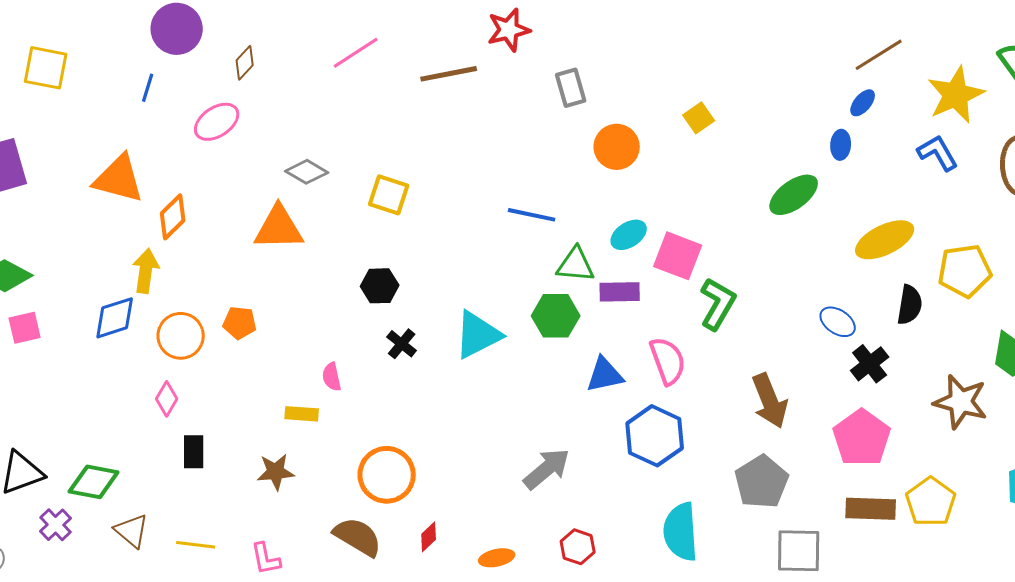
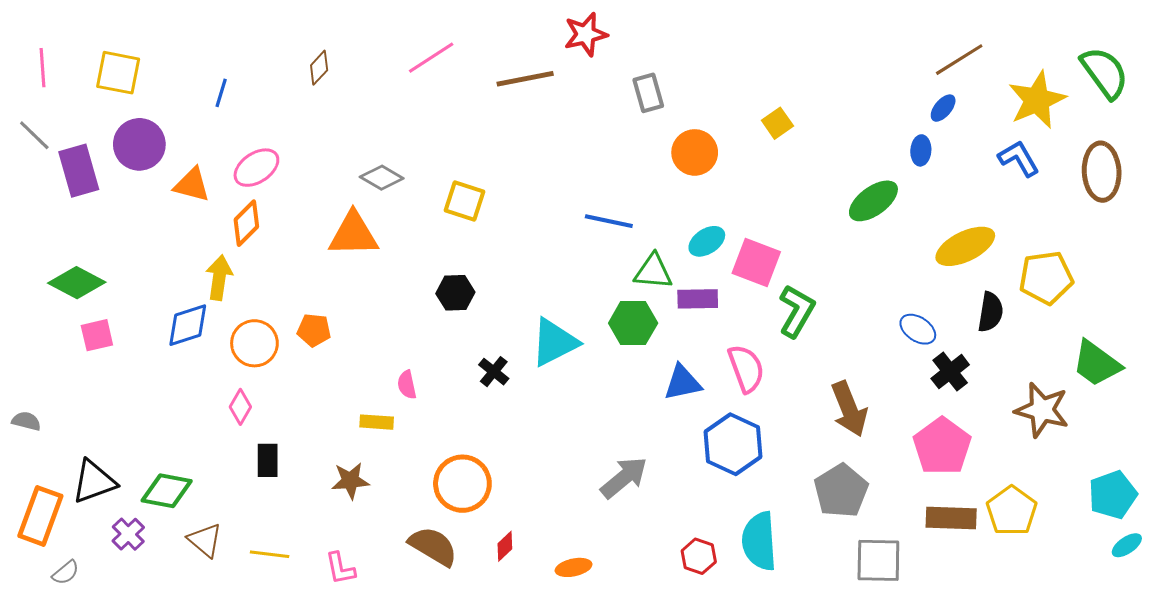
purple circle: (177, 29) -> (139, 144), moved
pink ellipse: (217, 122) -> (256, 168), moved
orange triangle: (119, 179) -> (192, 185), size x0.7
black cross: (402, 344) -> (494, 372), moved
red hexagon: (578, 547) -> (699, 556), moved

